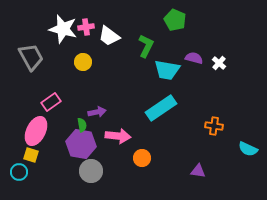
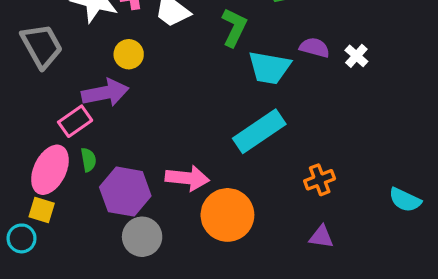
purple arrow: (97, 112) -> (105, 93), moved, size x1.5
green semicircle: (82, 125) -> (88, 160), moved
orange cross: (214, 126) -> (320, 180), moved, turned -30
orange circle: (142, 158) -> (227, 215), size x1.8

